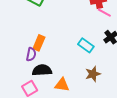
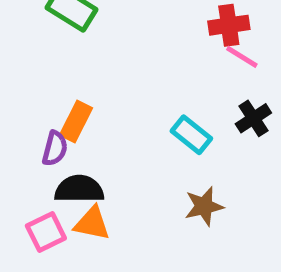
orange triangle: (62, 85) -> (92, 223), moved

